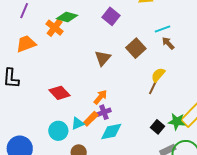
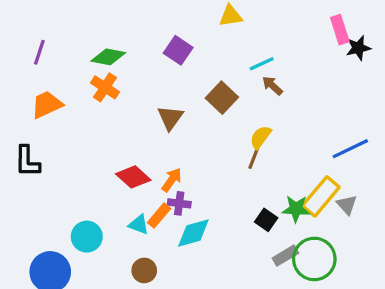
orange cross: (55, 28) -> (105, 87), moved
red diamond: (60, 93) -> (133, 177), moved
purple cross: (104, 112) -> (179, 203), turned 32
cyan triangle: (78, 123) -> (139, 224), turned 48
cyan circle: (58, 131) -> (87, 237), moved

